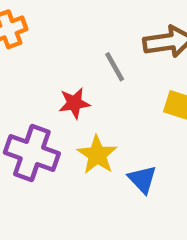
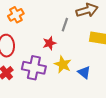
gray line: (115, 67) -> (65, 25), turned 56

